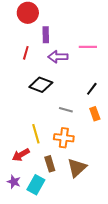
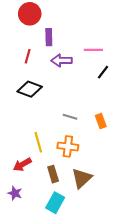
black diamond: (41, 85) -> (30, 89), moved
black line: (92, 89) -> (103, 72), moved
cyan rectangle: (36, 185) -> (55, 203), moved

